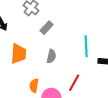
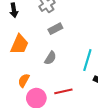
red line: (74, 83) -> (63, 91), turned 30

